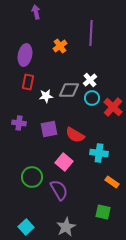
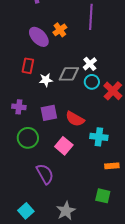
purple ellipse: (25, 55) -> (39, 37), moved, turned -55
green circle: (32, 177) -> (28, 138), moved
orange rectangle: (112, 182) -> (112, 166), turned -40
purple semicircle: (59, 190) -> (45, 174), moved

